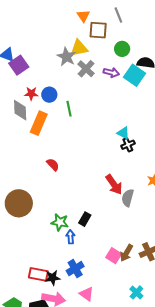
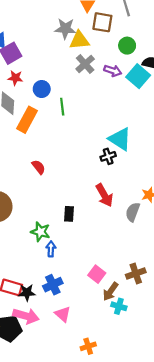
gray star: (66, 57) -> (65, 29), moved, turned -30
red star: (31, 94) -> (15, 78), moved
cyan triangle: (123, 133) -> (120, 139), size x1.6
black cross: (128, 145) -> (108, 156), moved
gray semicircle: (128, 198) -> (133, 212), moved
black rectangle: (85, 219) -> (69, 214), moved, turned -32
brown arrow: (126, 253) -> (111, 291), moved
cyan cross: (136, 292) -> (119, 306), moved, turned -32

